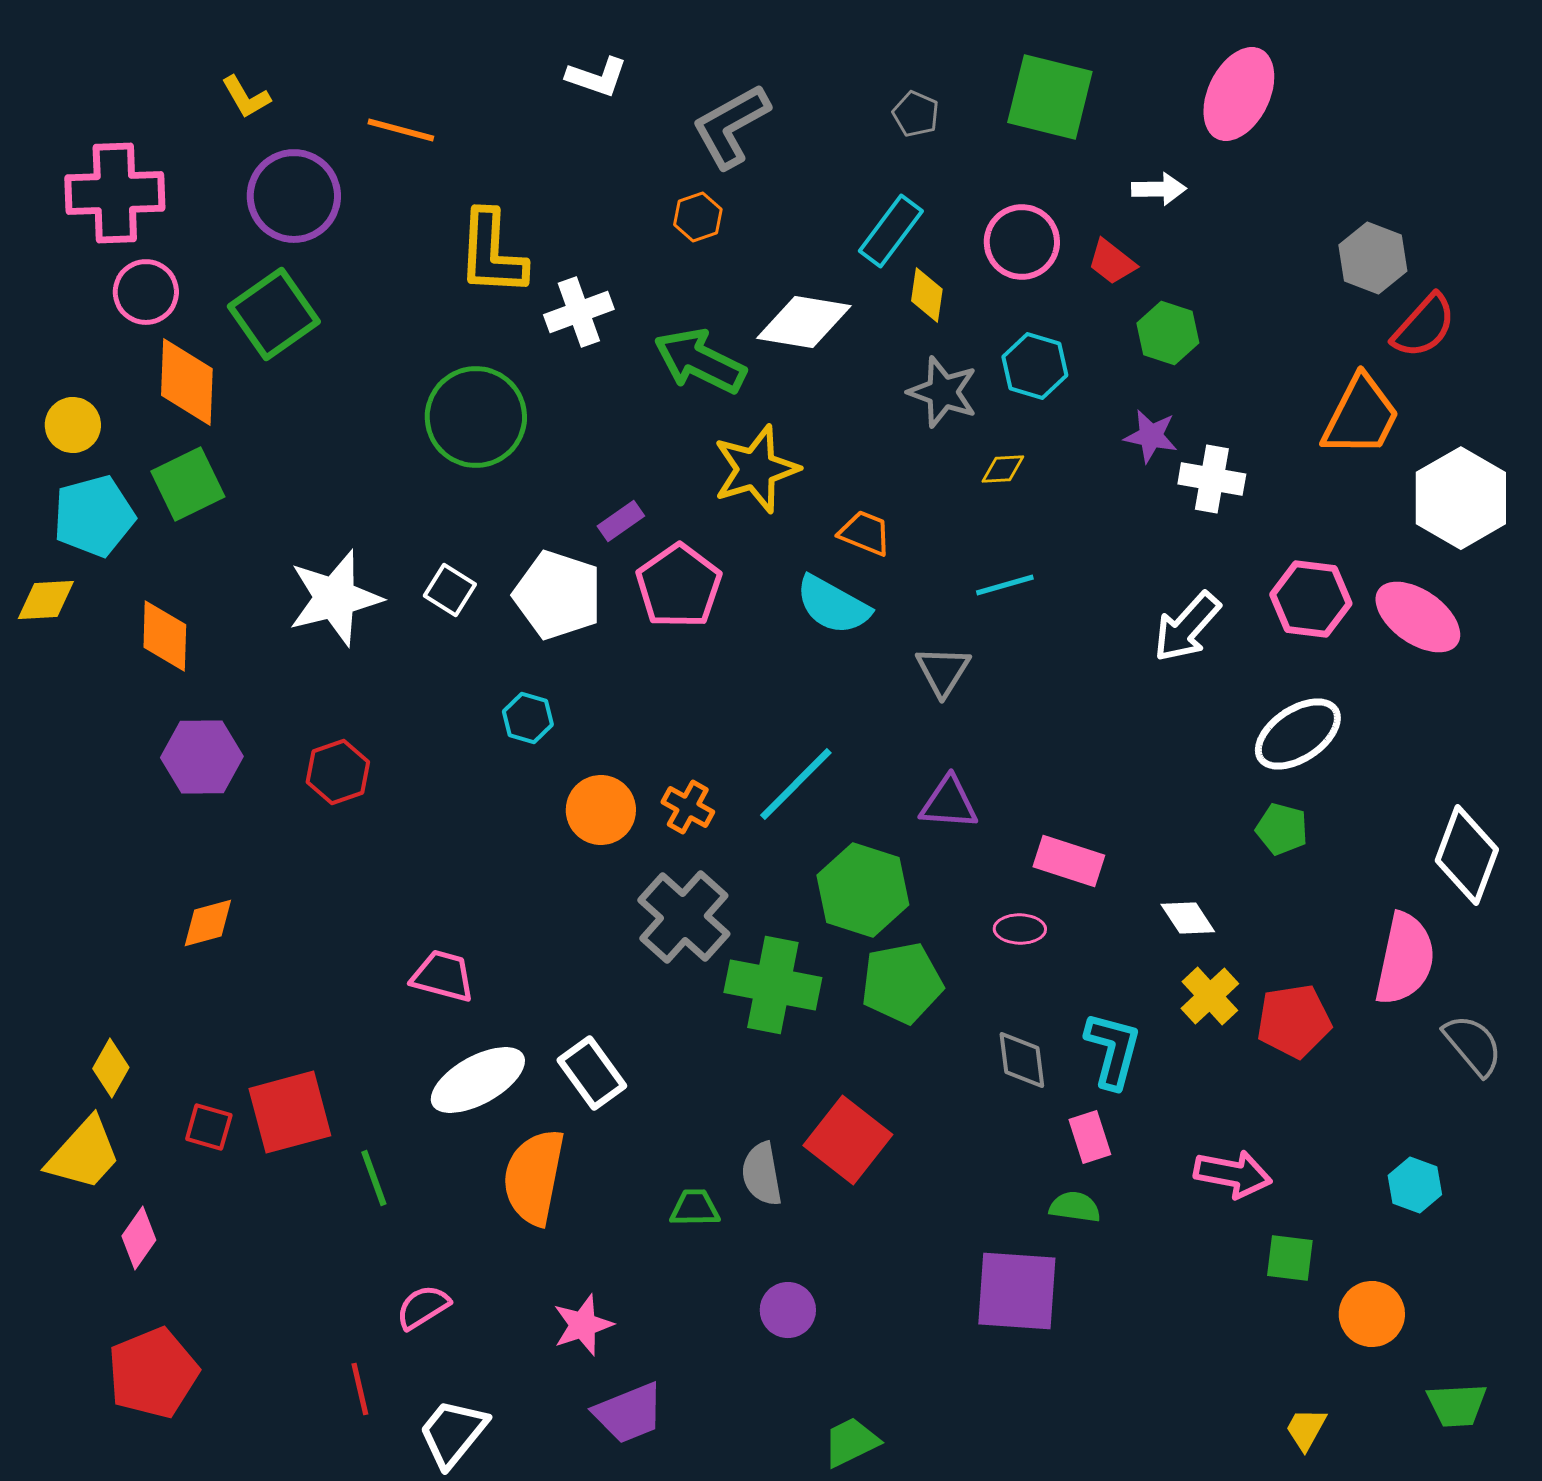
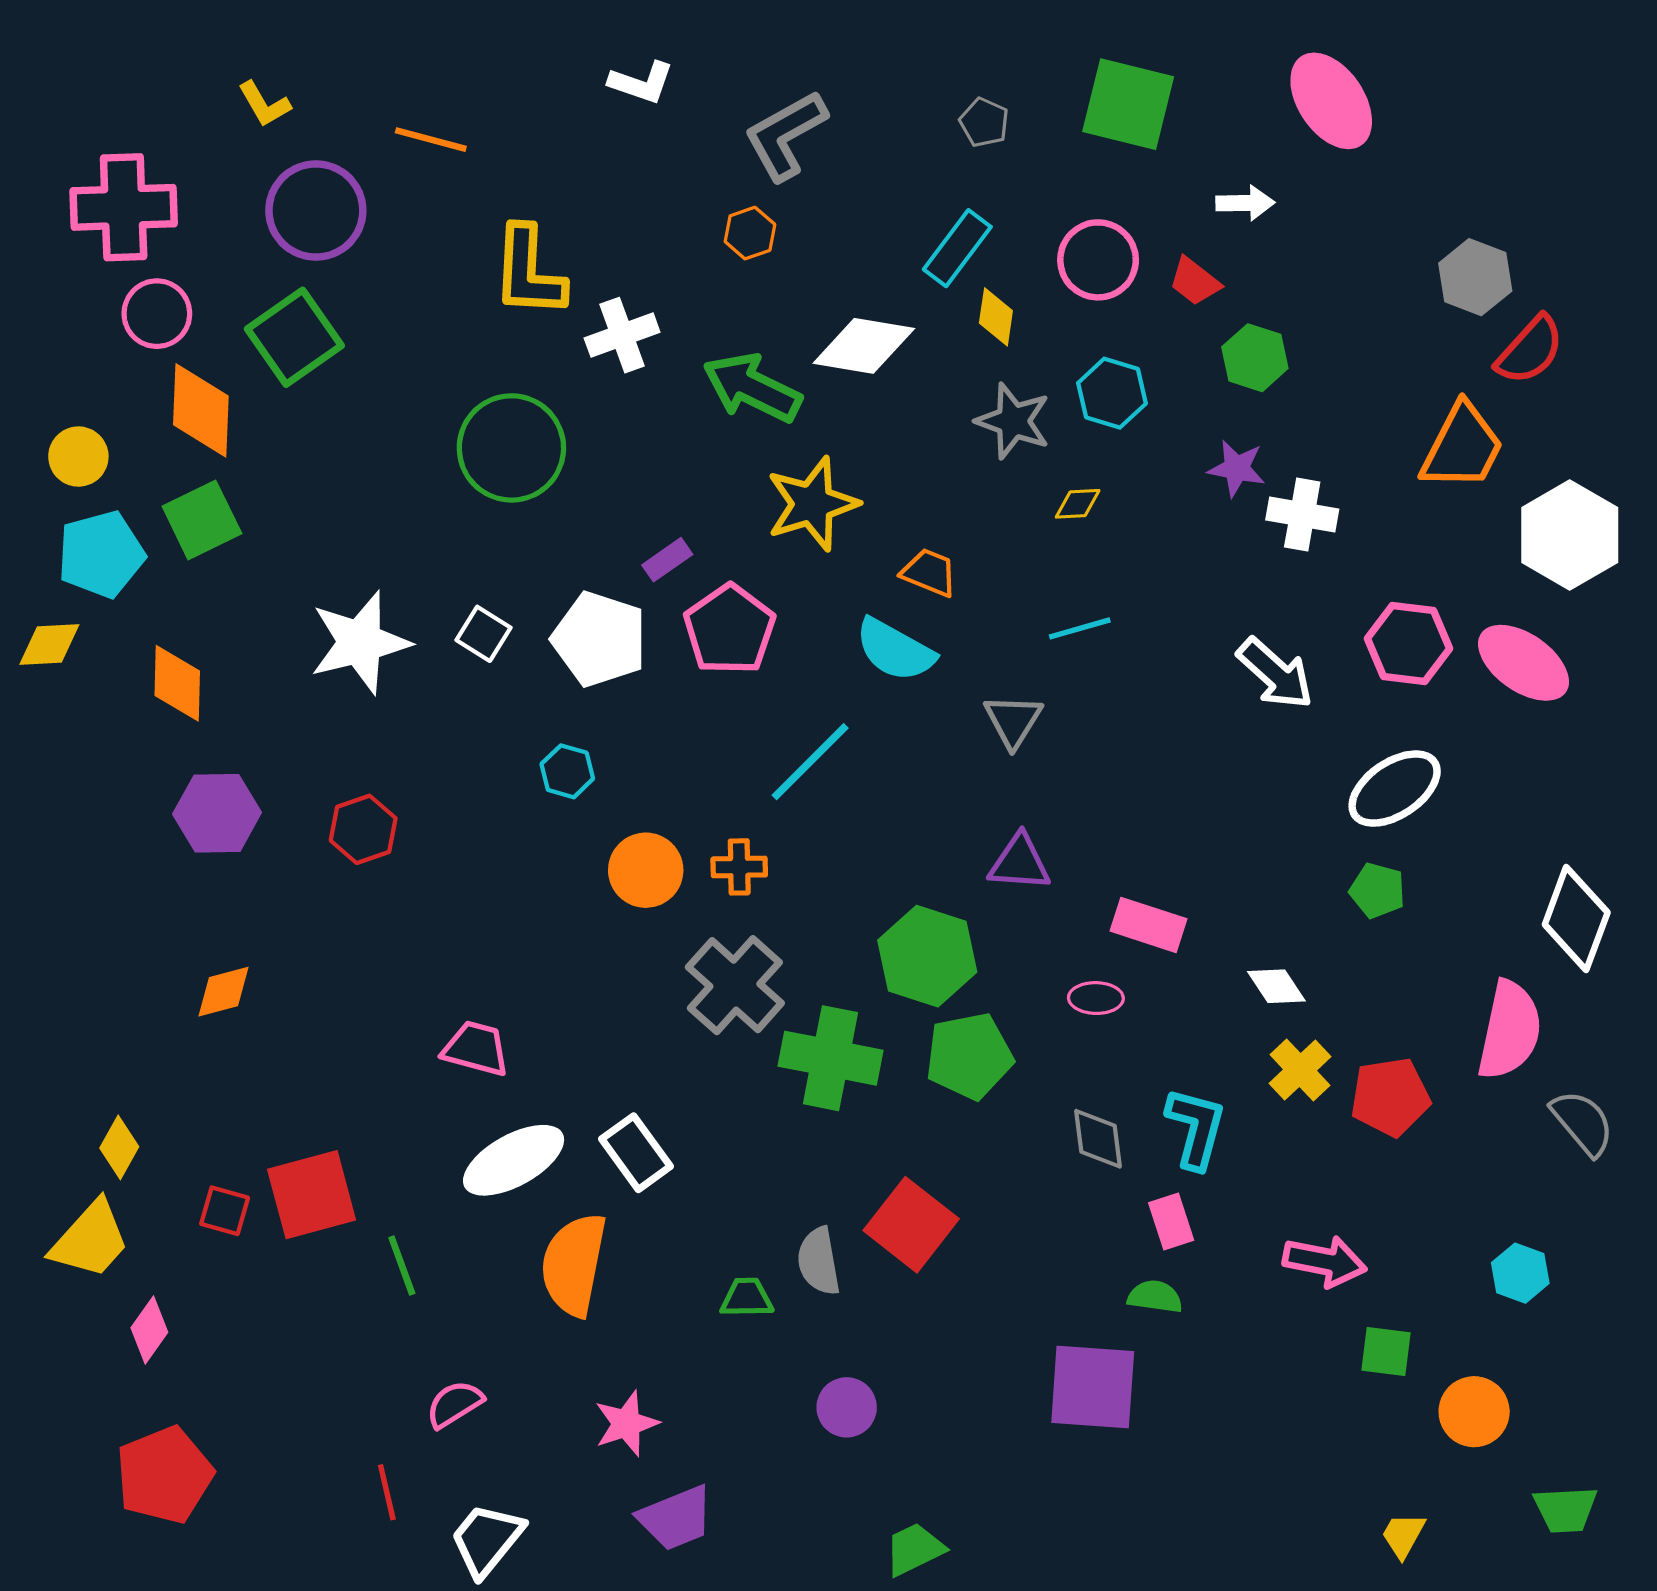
pink ellipse: (1239, 94) -> (1331, 101), turned -60
white arrow: (1187, 627) -> (1275, 674), turned -90
cyan line: (796, 784) -> (810, 762), moved
orange cross: (688, 807) -> (739, 867), turned -30

